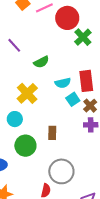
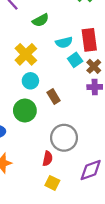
cyan circle: (15, 119) -> (30, 81), moved
brown rectangle: (52, 133) -> (54, 96), turned -32

